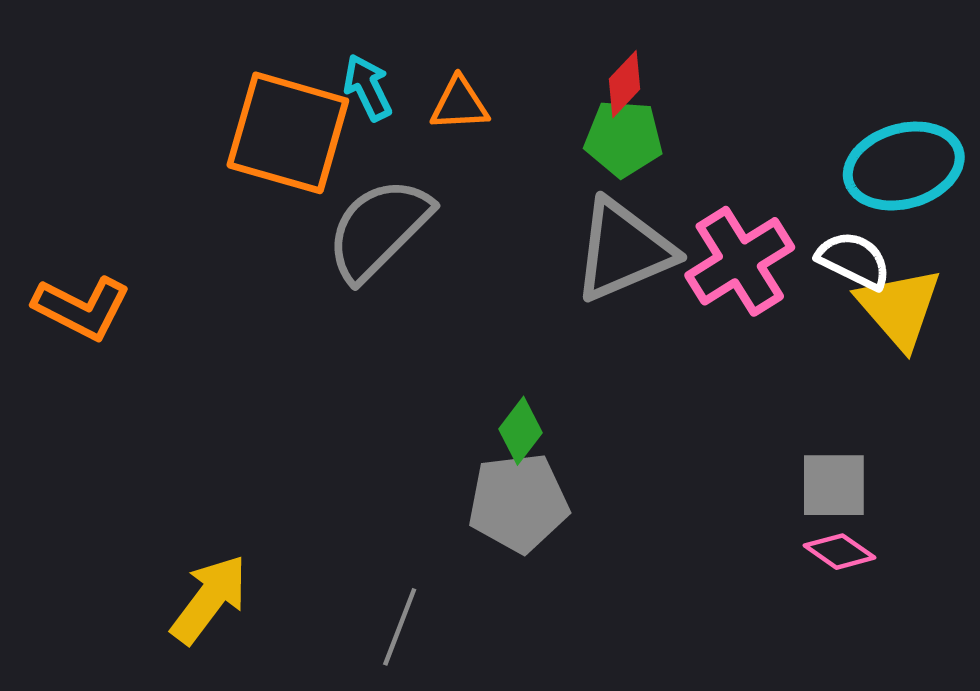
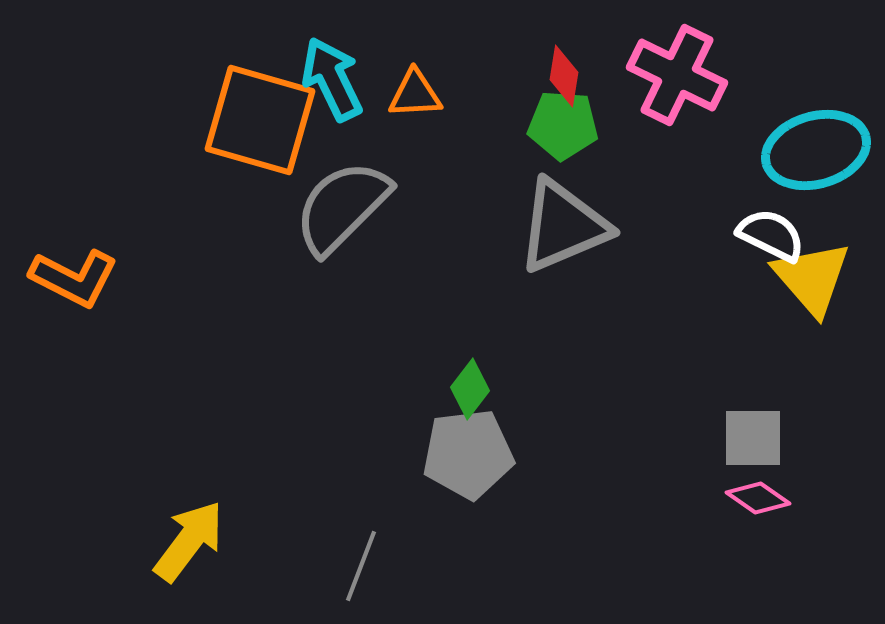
red diamond: (625, 84) -> (564, 76), turned -34
cyan arrow: (368, 87) -> (332, 79), size x1.4
pink cross: (740, 261) -> (677, 75), moved, turned -32

